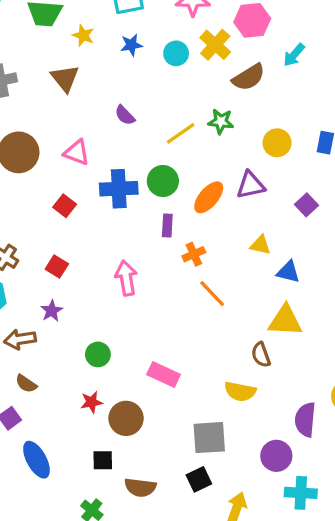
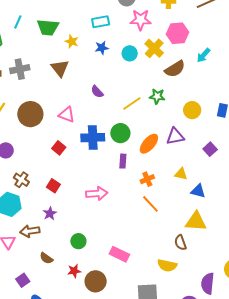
orange cross: (194, 254) -> (147, 179), moved
pink arrow: (126, 278) -> (97, 194), turned 95
brown semicircle: (26, 384) -> (46, 258), moved

